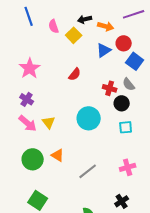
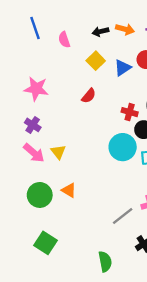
orange arrow: (106, 26) -> (125, 29), moved
yellow square: (74, 35) -> (96, 61), moved
pink star: (30, 68) -> (36, 89), turned -30
cyan circle: (89, 118) -> (123, 147), moved
gray line: (88, 171) -> (123, 216), moved

